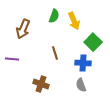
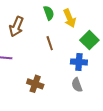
green semicircle: (54, 16) -> (49, 13), turned -40
brown line: (55, 53) -> (50, 43), moved

